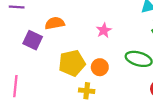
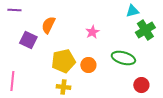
orange semicircle: (55, 23) -> (48, 25), turned -54
yellow cross: (87, 91) -> (63, 87), moved

